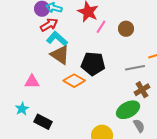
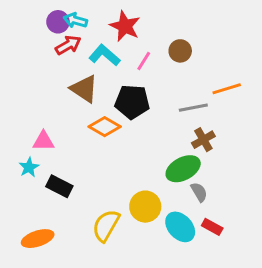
pink line: (101, 27) -> (144, 61), moved
cyan L-shape: (57, 39) -> (105, 55), moved
pink triangle: (32, 82) -> (43, 141), moved

